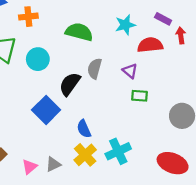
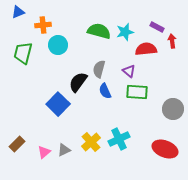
green semicircle: (79, 32) -> (99, 31), moved
cyan circle: (38, 59) -> (58, 45), moved
green rectangle: (139, 96) -> (137, 92), size x1.5
blue semicircle: (84, 129) -> (105, 91), moved

